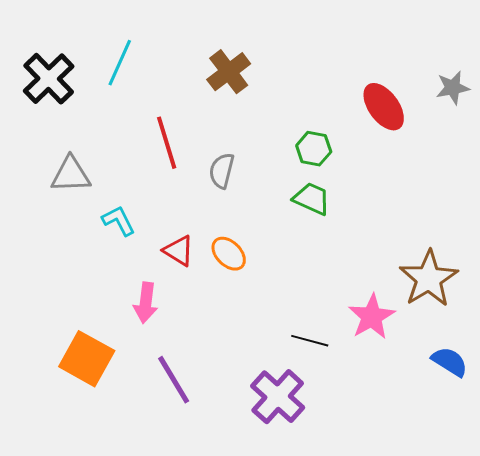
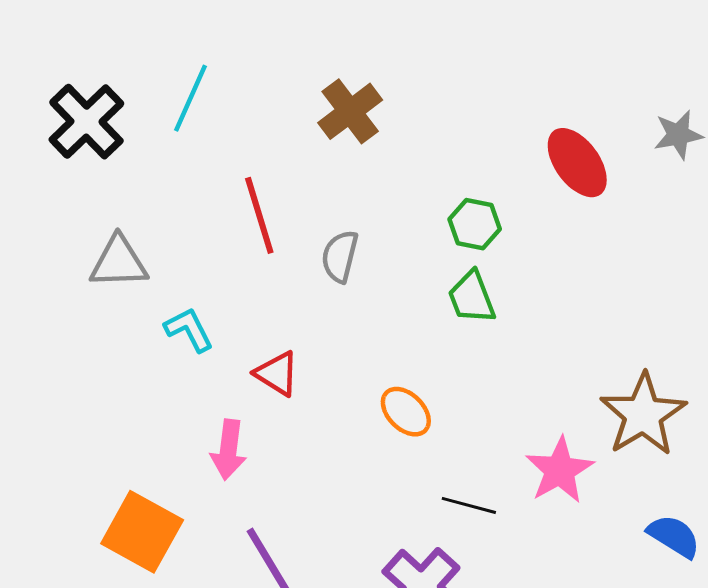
green trapezoid: (312, 199) -> (472, 297), turned -135
orange ellipse: (229, 254) -> (406, 412), moved

